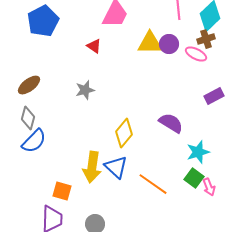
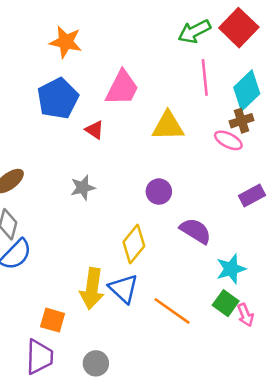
blue pentagon: (43, 21) -> (58, 98), moved
purple circle: (169, 44) -> (159, 192), moved

